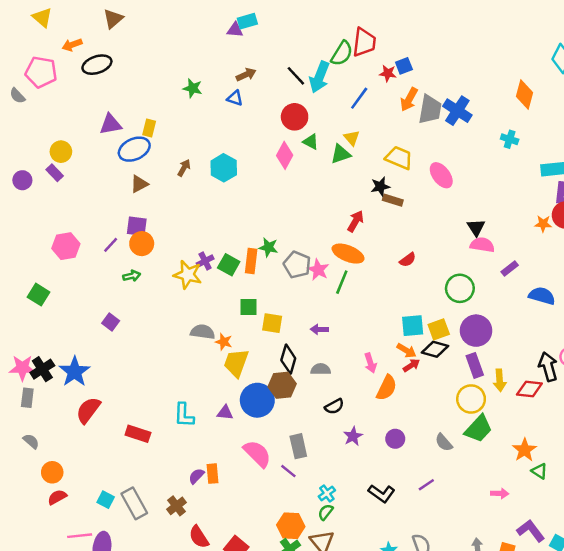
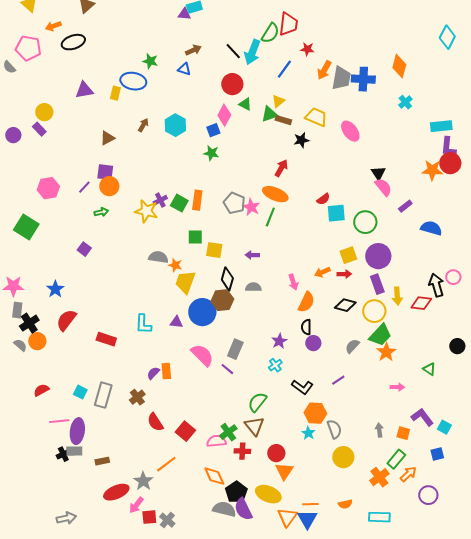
blue square: (404, 66) -> (213, 130), moved
orange diamond: (525, 94) -> (399, 66), moved
blue cross: (457, 111) -> (363, 79), turned -30
yellow triangle: (352, 138) -> (278, 101), turned 32
cyan cross: (510, 139) -> (405, 102), turned 32
blue ellipse: (134, 149) -> (133, 81), moved, turned 35
brown rectangle: (393, 200) -> (283, 120), moved
orange star: (543, 224) -> (432, 170), size x1.5
pink semicircle: (482, 245) -> (383, 187), turned 42
green star: (268, 247) -> (211, 153), moved
green square: (39, 295) -> (26, 227), size x1.4
cyan square: (413, 326) -> (336, 213), moved
black diamond: (435, 349) -> (345, 305), moved
orange arrow: (406, 350) -> (322, 272), turned 126
red arrow: (411, 365) -> (344, 274), moved, turned 32
black cross: (42, 369) -> (29, 323), moved
blue star: (75, 372) -> (55, 289), size x0.7
black semicircle: (334, 406) -> (306, 327), moved, turned 119
gray semicircle: (444, 442) -> (352, 346), turned 84
gray rectangle: (298, 446) -> (235, 349), turned 36
orange star: (525, 450) -> (386, 352), moved
orange circle: (52, 472) -> (37, 341), moved
cyan cross: (327, 493) -> (275, 365), moved
gray rectangle: (134, 503) -> (103, 395), turned 45
green semicircle: (326, 512) -> (257, 402), size x1.5
orange hexagon: (291, 526) -> (315, 413), moved

